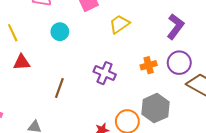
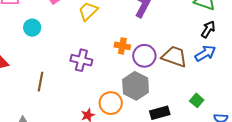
purple circle: (179, 63) -> (144, 56), moved
orange cross: (149, 65) -> (122, 46), turned 35

